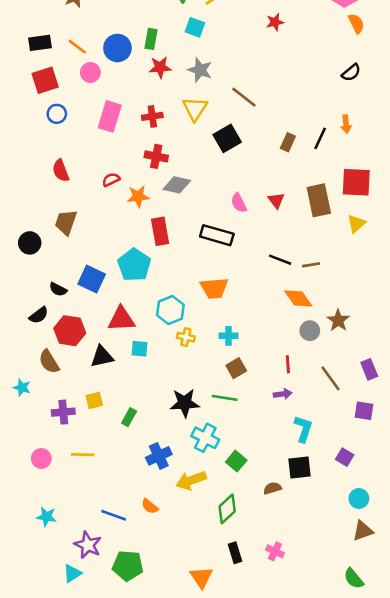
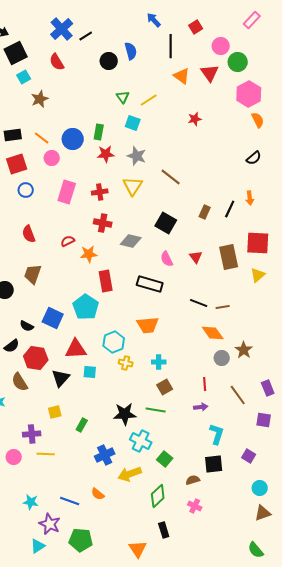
black square: (227, 138) -> (166, 223), moved, turned -30
gray diamond: (177, 185) -> (131, 241), moved
black triangle: (102, 357) -> (61, 378), turned -36
purple cross: (63, 412) -> (32, 434), moved
cyan star: (46, 517) -> (31, 502), moved
pink cross: (275, 551) -> (195, 506), moved

